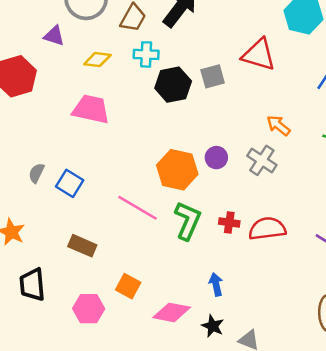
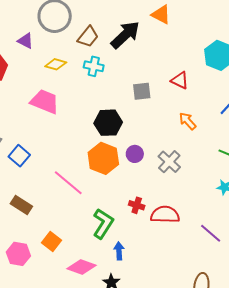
red triangle: (259, 55) -> (180, 80), size x0.7
black hexagon: (173, 85) -> (108, 123), moved
orange arrow: (279, 126) -> (188, 121), moved
green L-shape: (188, 221) -> (103, 224), moved

